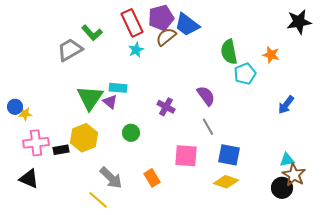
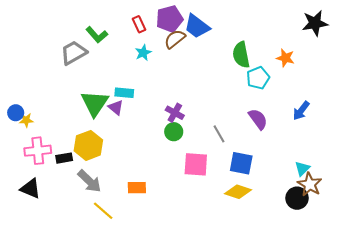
red rectangle: (132, 23) -> (139, 24), size x0.6
purple semicircle: (206, 96) -> (258, 119), moved
green circle: (131, 133) -> (174, 132), moved
cyan triangle: (287, 160) -> (302, 169), turned -35
gray arrow: (111, 178) -> (89, 181), moved
orange rectangle: (152, 178) -> (137, 188), moved, turned -60

